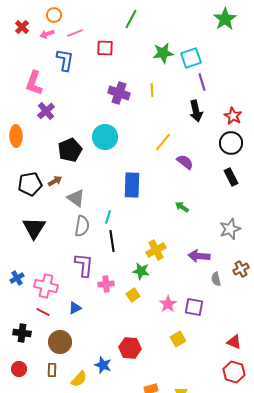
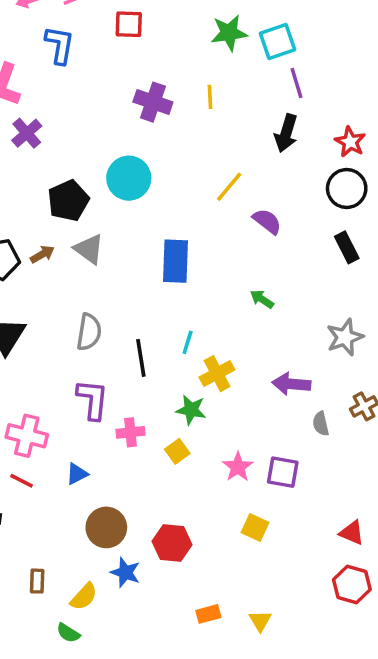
black arrow: (196, 111) -> (286, 133), turned 30
gray triangle: (76, 198) -> (89, 249), moved
cyan line: (108, 217) -> (188, 342), moved
yellow square: (178, 339) -> (255, 527), turned -35
brown circle: (60, 342) -> (106, 527), moved

